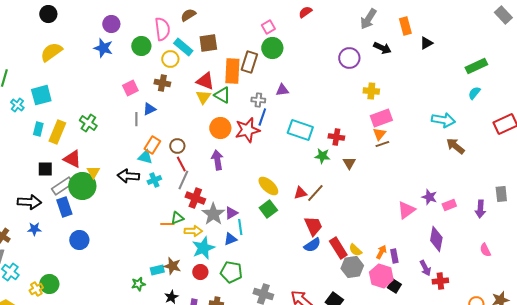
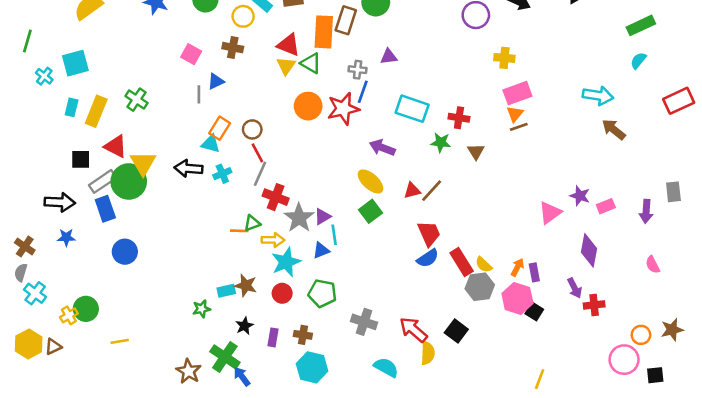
pink square: (130, 88) -> (191, 54), turned -35
purple arrow: (217, 160) -> (382, 148), moved, turned -60
yellow triangle: (93, 172) -> (143, 163), size x1.5

